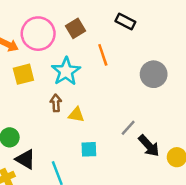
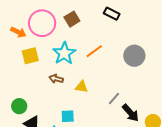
orange line: (103, 55) -> (94, 51), moved, turned 72
brown arrow: (56, 103) -> (56, 79), turned -72
yellow triangle: (76, 115) -> (82, 87), moved
cyan square: (89, 149) -> (68, 116), moved

